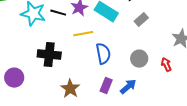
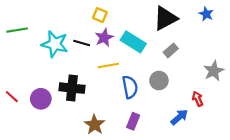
gray circle: (139, 59) -> (159, 81), moved
purple circle: (14, 78) -> (41, 99), moved
blue arrow: (128, 87) -> (179, 117), moved

